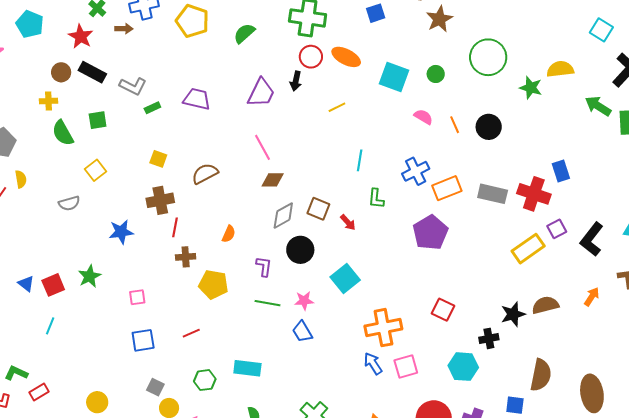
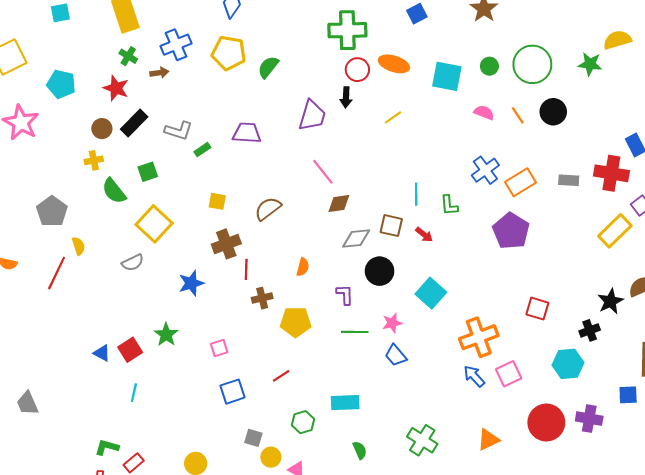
green semicircle: (244, 33) -> (268, 67), moved
green circle: (488, 57) -> (532, 64), moved
black rectangle: (92, 72) -> (134, 123), turned -64
cyan line: (360, 160) -> (416, 194), moved
yellow square: (95, 170) -> (154, 224), size x1.6
gray rectangle: (493, 194) -> (569, 180), size x0.7
gray diamond: (283, 215) -> (356, 239), turned 32

